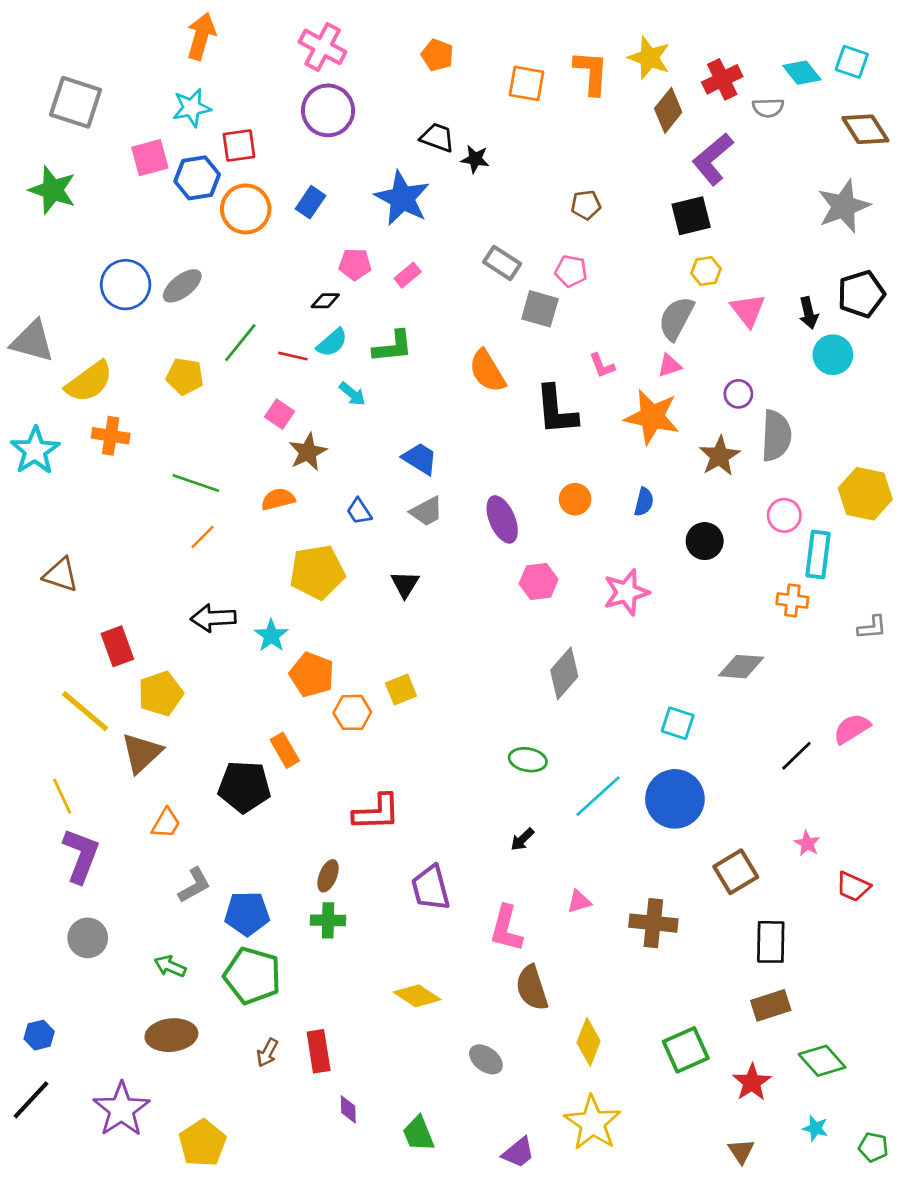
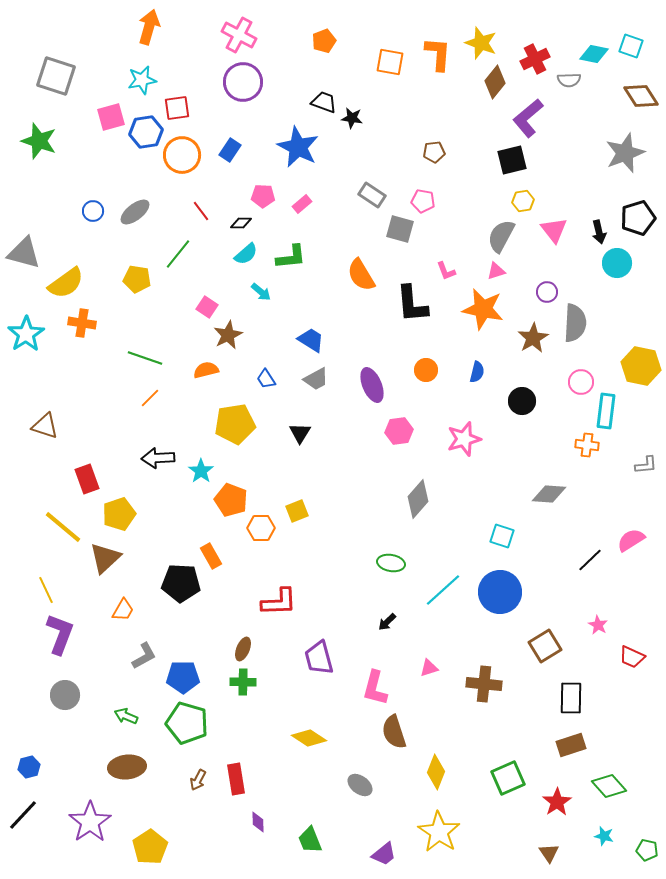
orange pentagon: (437, 55) -> (324, 41), turned 30
cyan diamond: (802, 73) -> (594, 54), turned -40
blue circle: (126, 285) -> (93, 211), size x0.6
red line: (293, 356) -> (201, 211), moved, turned 40

